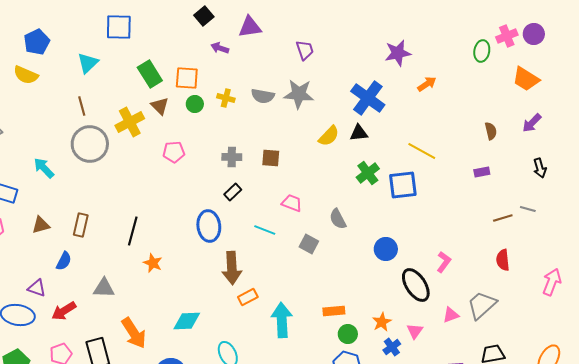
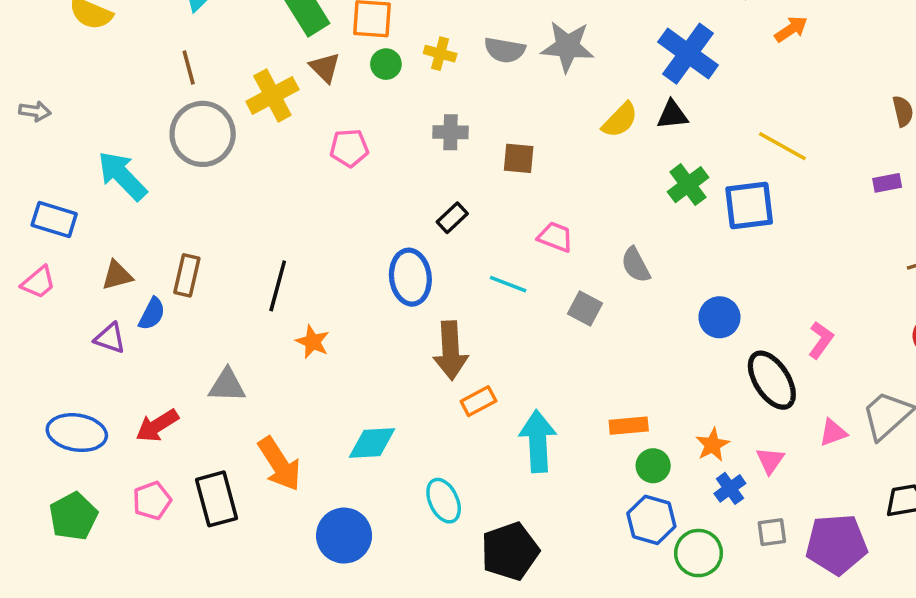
gray cross: (232, 157) -> (451, 132), moved
cyan arrow: (44, 168) -> (122, 176), size x1.4
blue semicircle: (64, 261) -> (152, 314), moved
purple triangle: (37, 288) -> (110, 338), moved

